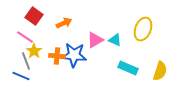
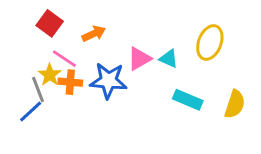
pink line: (25, 37) -> (64, 59), moved
orange cross: (57, 56) -> (70, 82), moved
blue line: (21, 76) -> (31, 112), turned -66

